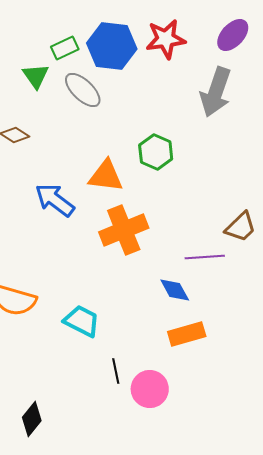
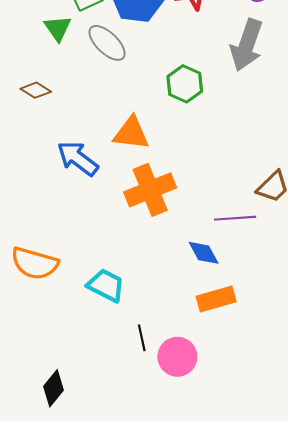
green hexagon: (156, 152) -> (185, 84), moved

